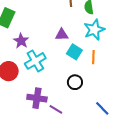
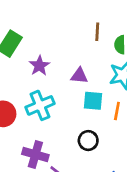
purple star: (21, 41) -> (39, 66), moved
cyan square: (74, 52) -> (93, 101), turned -35

